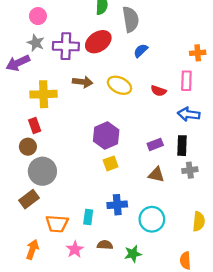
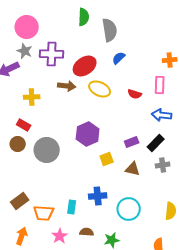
pink circle: (38, 16) -> (27, 27), size x1.5
red ellipse: (98, 42) -> (85, 66), moved
yellow cross: (44, 94) -> (32, 97), size x0.7
red rectangle: (35, 125) -> (24, 125), turned -40
black rectangle: (182, 146) -> (156, 143), turned 42
yellow square: (111, 163) -> (107, 159), moved
gray circle: (42, 171) -> (47, 150), moved
brown rectangle: (29, 199) -> (20, 201), moved

